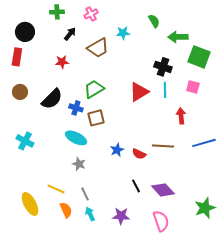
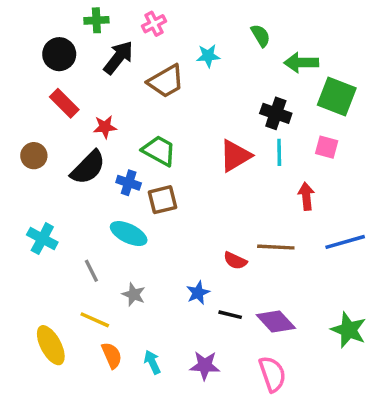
black circle: (25, 32) -> (59, 54), moved
black arrow: (70, 34) -> (118, 58), size x1.5
red rectangle: (17, 57) -> (64, 103), moved, turned -54
red star: (62, 62) -> (105, 127), moved
green trapezoid: (94, 89) -> (159, 151), turned 60
blue star: (117, 150) -> (198, 293), moved
gray star: (79, 164) -> (134, 294), moved
black line: (136, 186) -> (230, 315), turned -48
gray line: (85, 194) -> (91, 271), moved
green star: (205, 208) -> (349, 330), moved, turned -30

